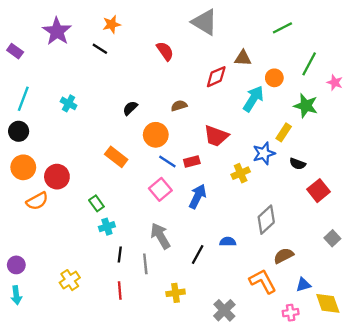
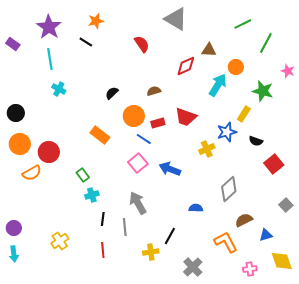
green line: (309, 64) -> (266, 43), moved
cyan line: (23, 99) -> (50, 59), moved, turned -30
red rectangle: (192, 162) -> (158, 123), moved
blue arrow: (198, 196) -> (170, 169), turned -95
black line: (198, 254) -> (170, 236), moved
blue triangle: (303, 285) -> (266, 235), moved

